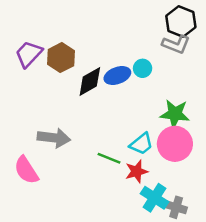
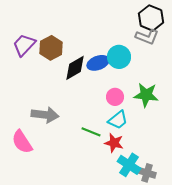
cyan circle: (143, 68) -> (119, 57), size x1.5
pink circle: (175, 144) -> (115, 97), moved, size x0.6
red star: (137, 171) -> (114, 143), turned 30

